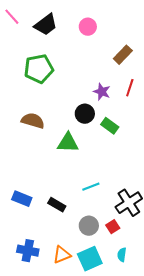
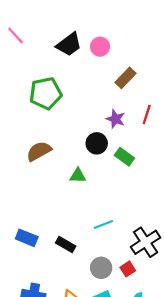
black trapezoid: (46, 25) -> (69, 44), moved
brown rectangle: (123, 55) -> (126, 78), moved
brown semicircle: (33, 121) -> (39, 151), turned -45
green triangle: (68, 143) -> (78, 176), size x0.7

